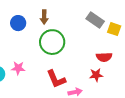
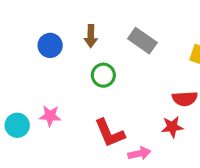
gray rectangle: (95, 20) -> (142, 41), moved
green circle: (52, 42) -> (103, 75), size x0.6

